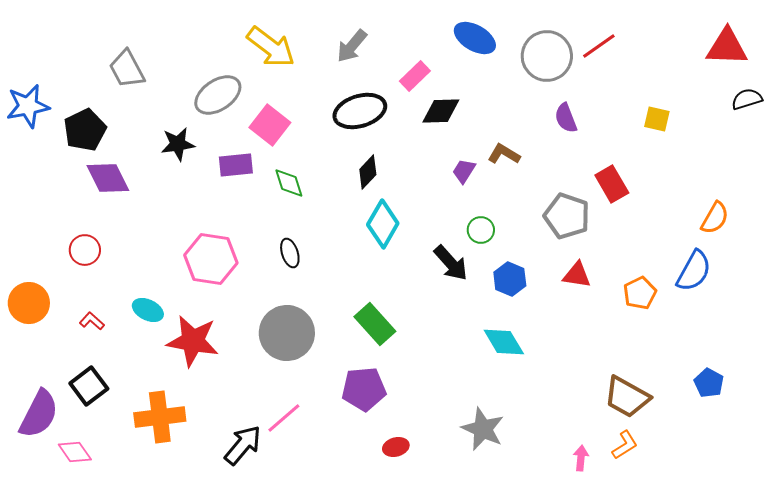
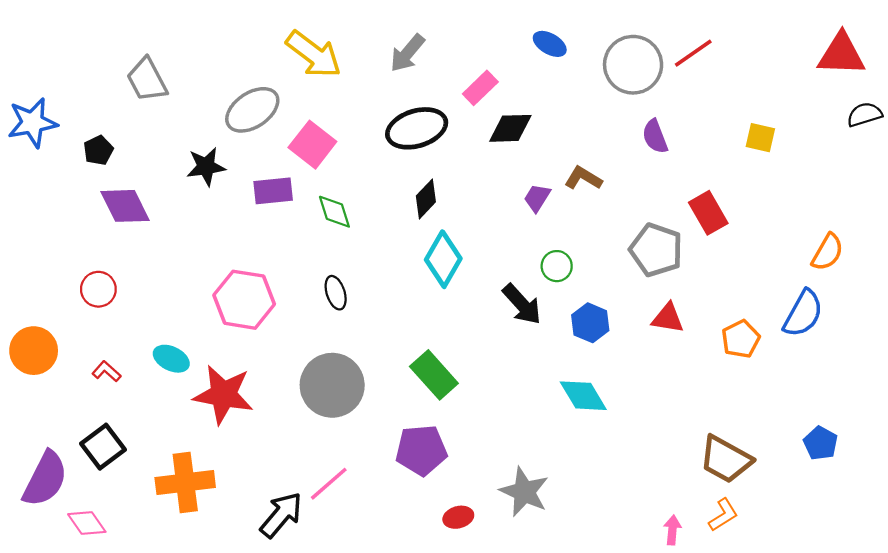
blue ellipse: (475, 38) -> (550, 44), size x0.7
black pentagon: (85, 130) -> (98, 150), size x0.6
gray star: (483, 429) -> (524, 492), moved

